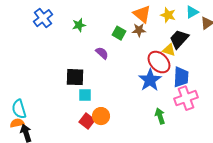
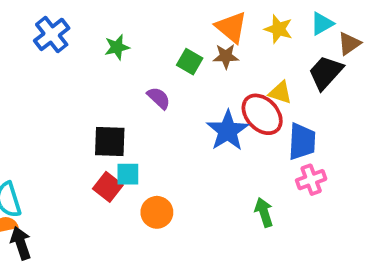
black trapezoid: (179, 39) -> (326, 73), moved
blue star: (150, 80) -> (228, 131), moved
pink cross: (186, 98) -> (311, 180), size x0.7
red square: (87, 121) -> (108, 187), moved

